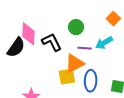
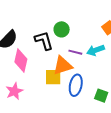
green circle: (76, 27) -> (62, 29), moved
pink diamond: (28, 34) -> (21, 60), moved

